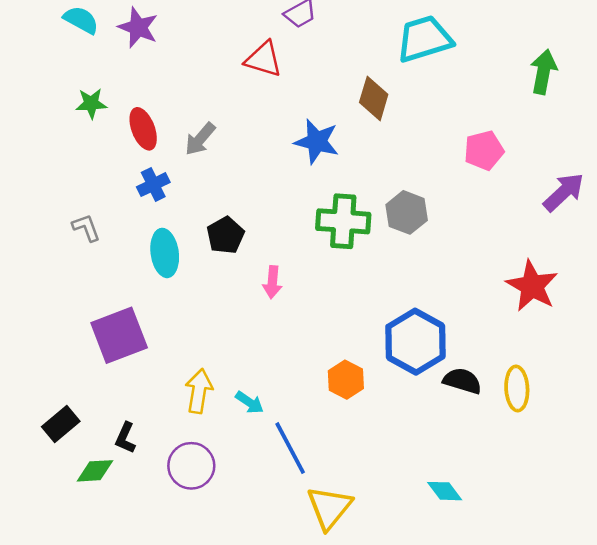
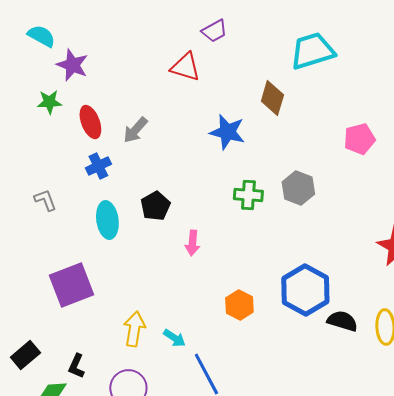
purple star: (138, 27) -> (72, 65), moved
green cross: (343, 221) -> (248, 195), size x0.7
orange hexagon: (346, 380) -> (239, 305), moved

